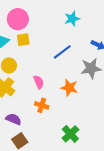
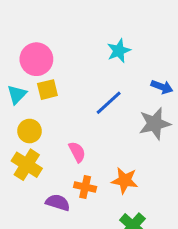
orange star: (69, 88) -> (125, 180), moved
purple semicircle: (13, 119) -> (58, 203), moved

